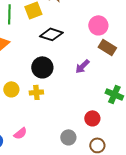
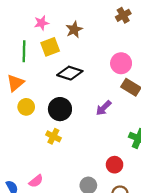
yellow circle: (11, 89) -> (26, 107), moved
yellow cross: (36, 92) -> (53, 136), turned 32

